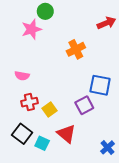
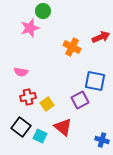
red arrow: (106, 23) -> (101, 37), moved
orange cross: (76, 49) -> (72, 47), turned -36
blue cross: (108, 147) -> (102, 140), turned -32

